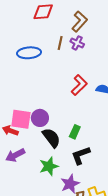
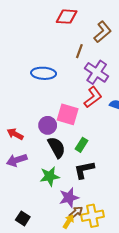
purple cross: (77, 43) -> (97, 72), moved, size x1.6
blue ellipse: (29, 53) -> (44, 73), moved
pink square: (21, 119) -> (68, 114), moved

